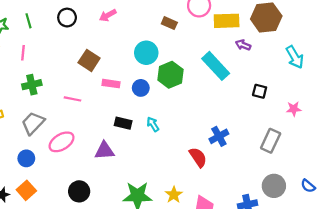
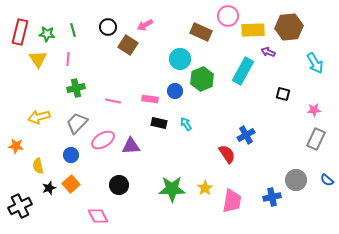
brown rectangle: (169, 23) -> (201, 32), size x1.5
brown square: (89, 60) -> (128, 45), moved
cyan rectangle: (216, 66) -> (243, 71), turned 72
pink rectangle: (111, 84) -> (150, 99), moved
gray rectangle: (271, 141) -> (316, 139), moved
purple triangle: (104, 151) -> (131, 146), moved

